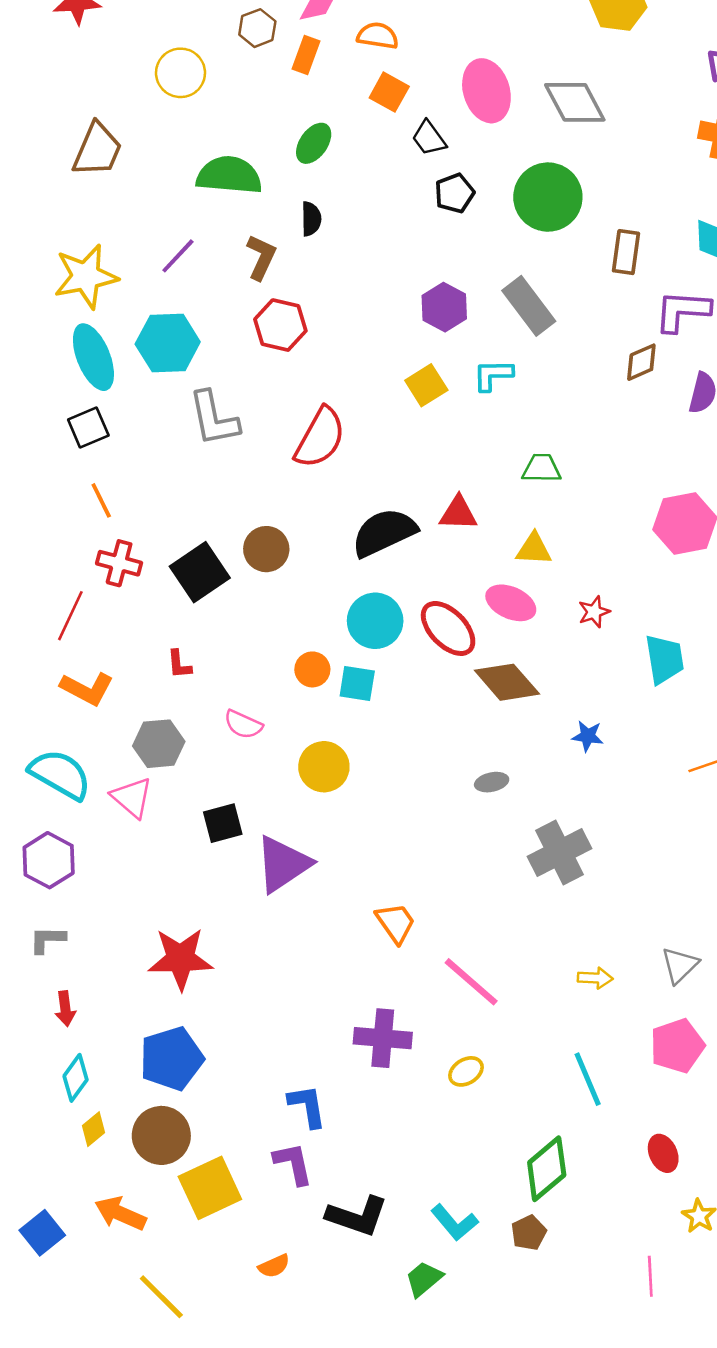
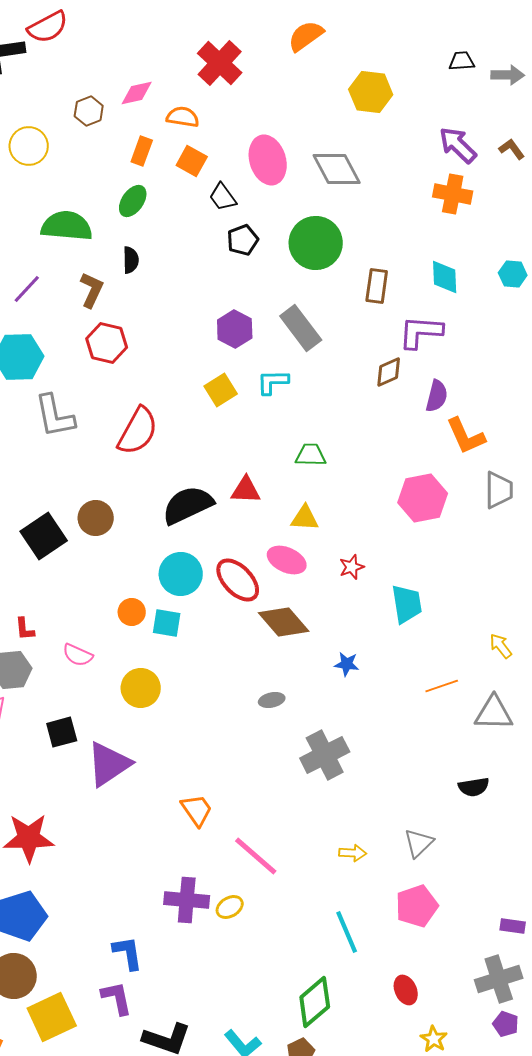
orange rectangle: (306, 55) -> (142, 151), moved
red L-shape: (179, 664) -> (25, 629), moved
yellow ellipse: (466, 1071) -> (230, 907), moved

